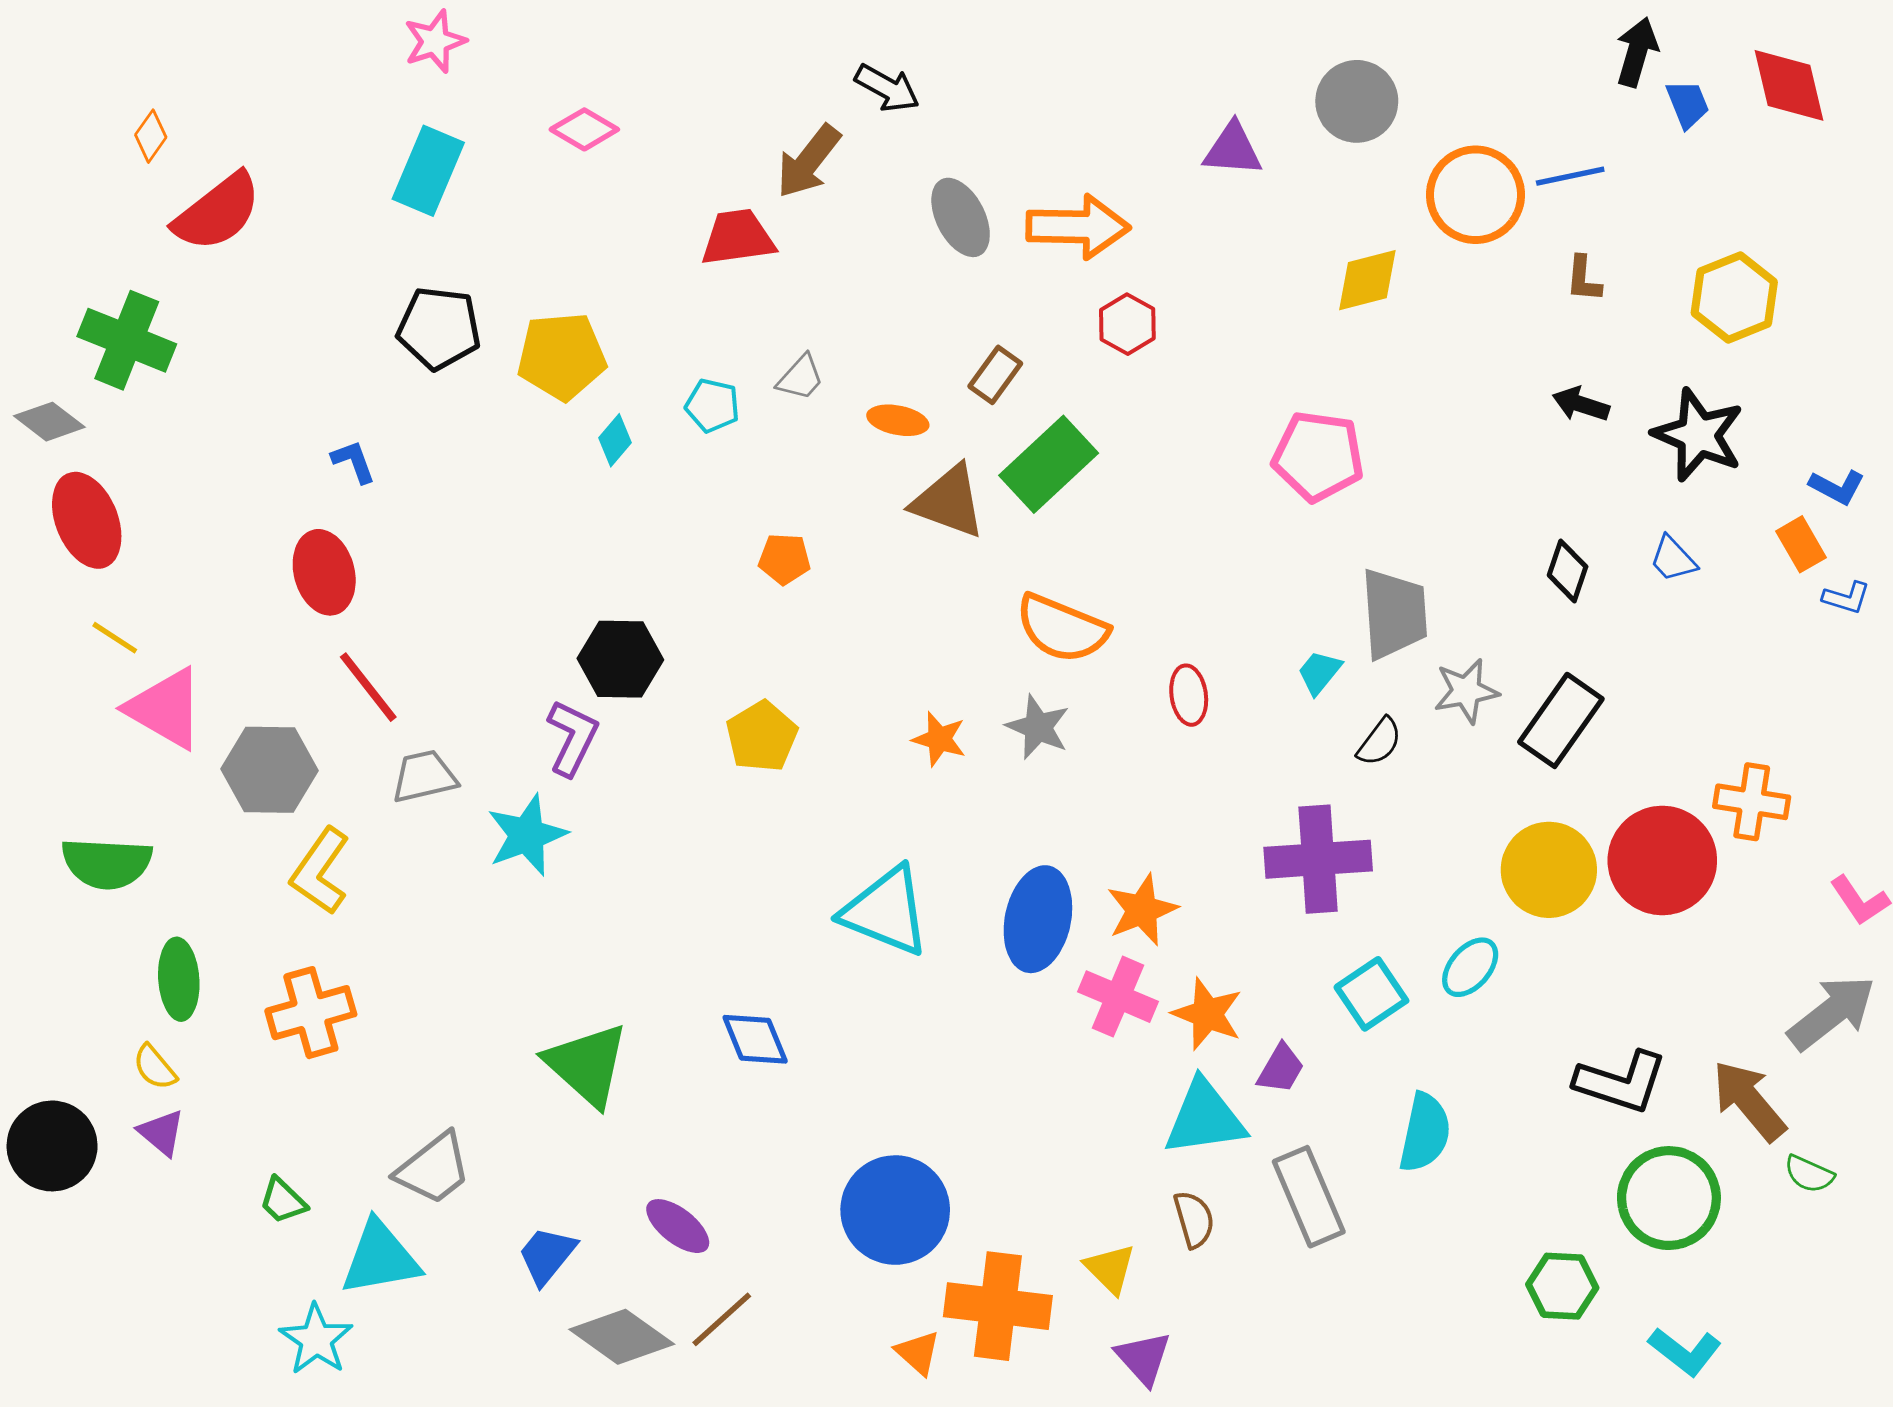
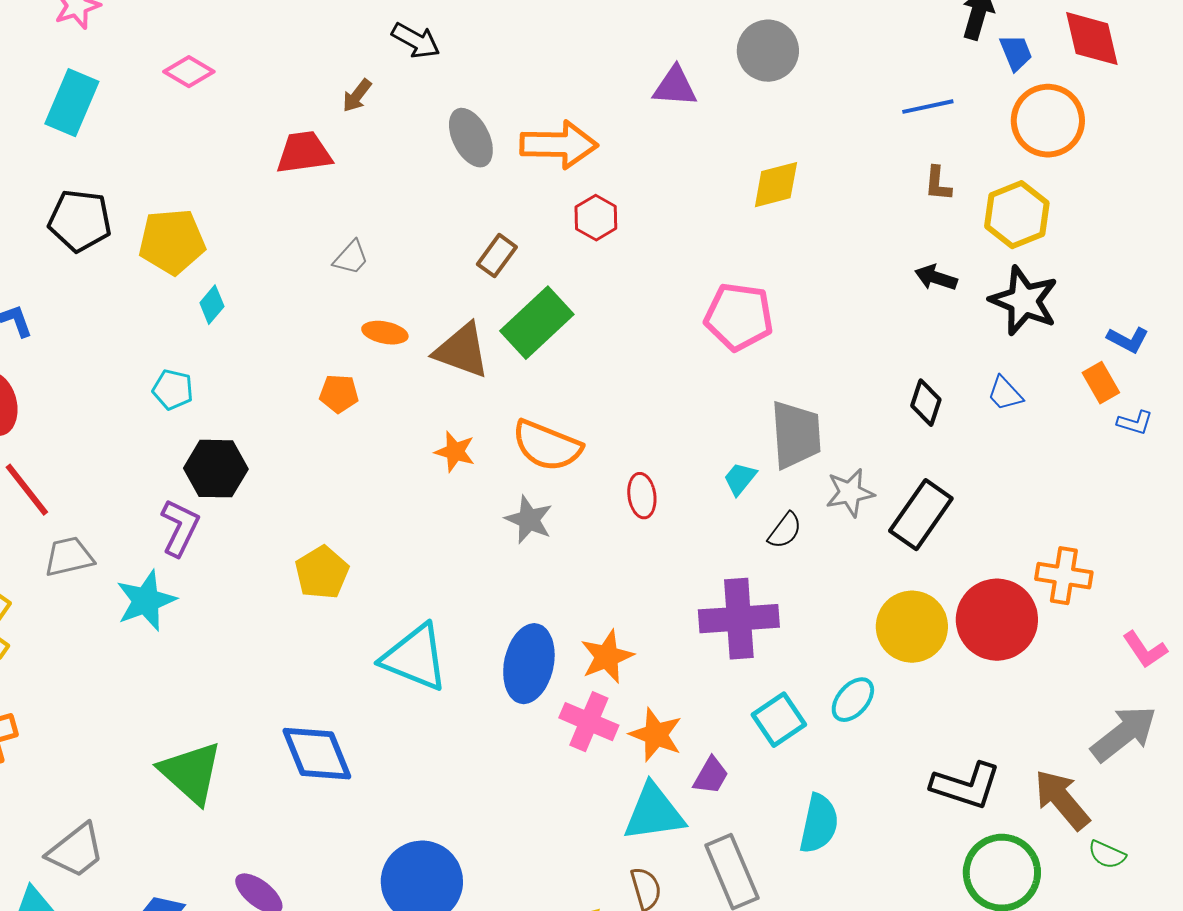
brown arrow: (808, 161) -> (357, 96), size x0.6
orange circle: (1476, 195) -> (1048, 121), moved
yellow hexagon: (1734, 298) -> (1017, 215), moved
cyan pentagon: (712, 406) -> (173, 390), moved
orange ellipse: (898, 420) -> (385, 333), moved
yellow pentagon: (762, 736) -> (322, 573), moved
orange star: (939, 739) -> (455, 452), moved
blue diamond: (755, 1039) -> (317, 754), size x1.4

